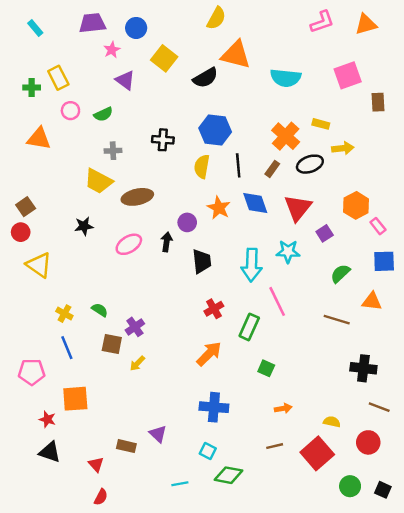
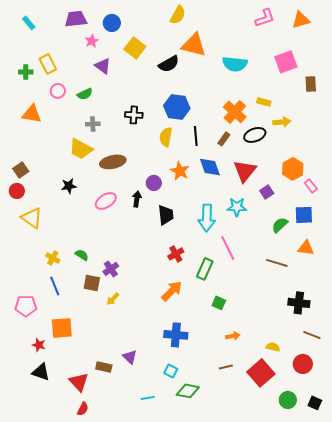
blue square: (384, 261) -> (304, 215), moved
red triangle: (96, 464) -> (79, 382), size x1.5

